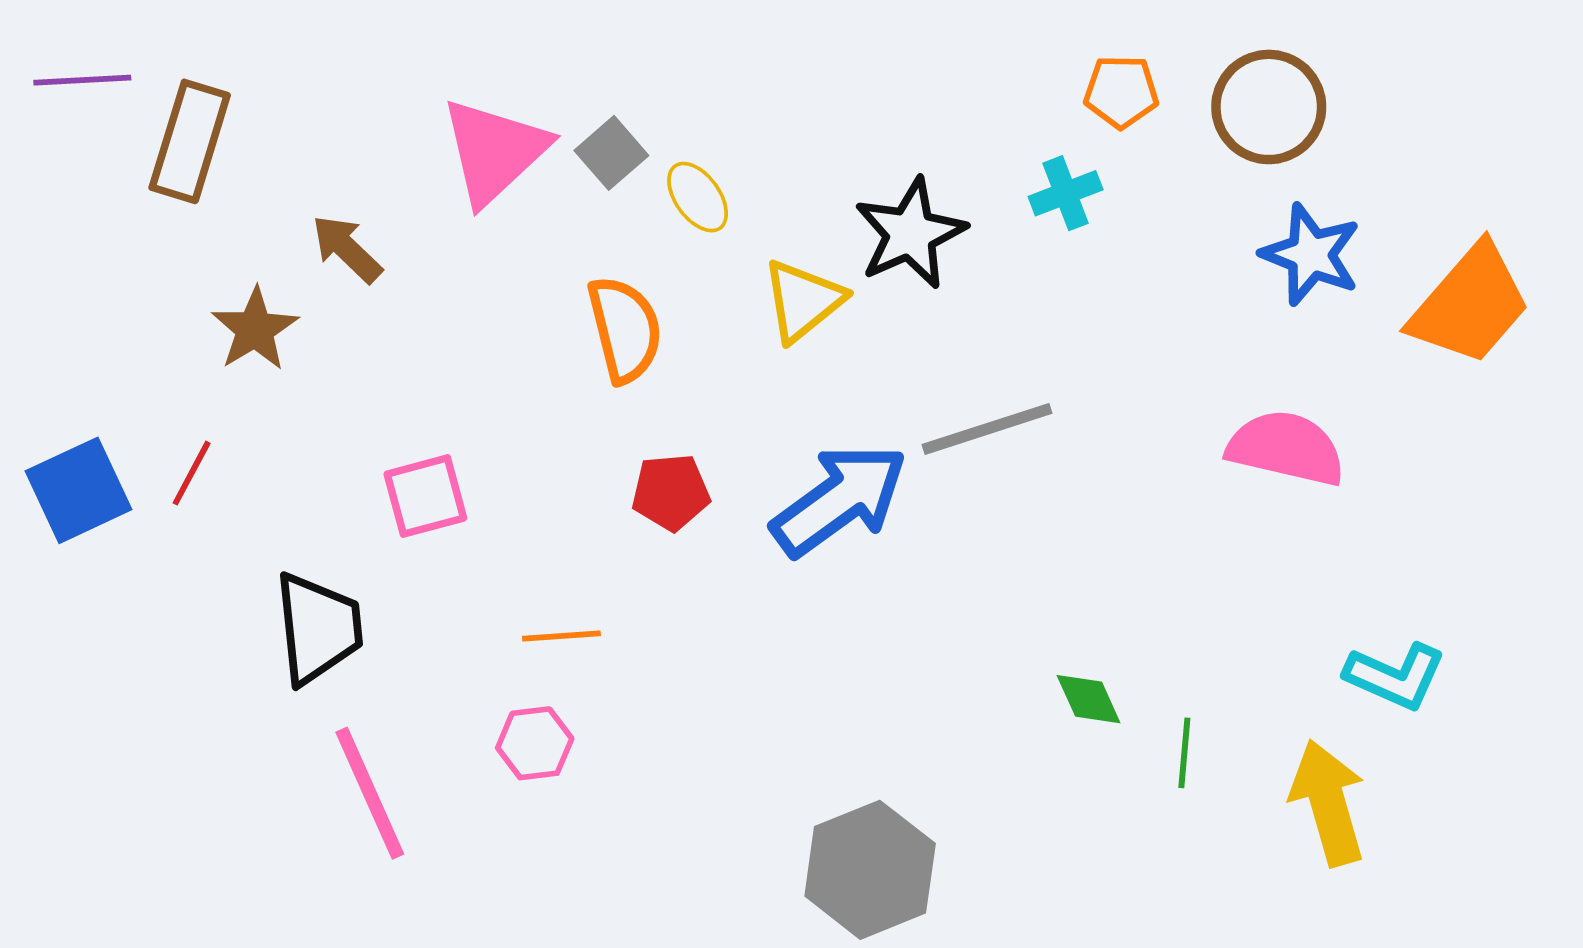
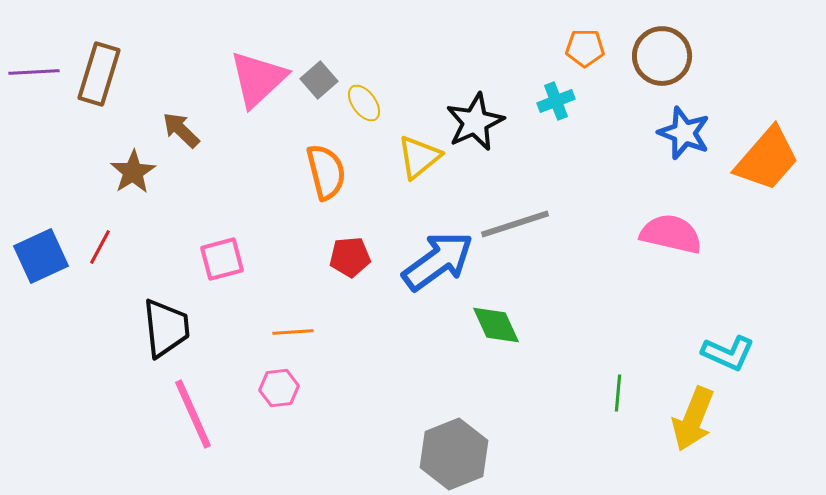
purple line: (82, 80) -> (34, 72), moved
green diamond: (1089, 699) -> (496, 325), moved, size x1.4
yellow arrow: (1328, 803) -> (693, 419), turned -142

